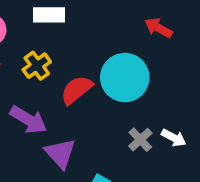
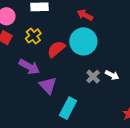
red arrow: (158, 28) -> (85, 15), moved

